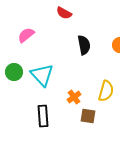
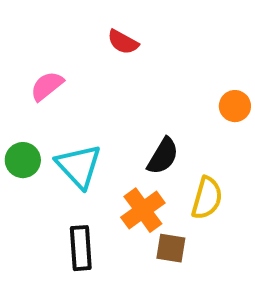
black semicircle: (84, 45) -> (163, 156), moved, turned 42
orange cross: (74, 97) -> (143, 210), size x1.5

